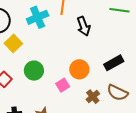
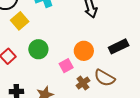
brown semicircle: (117, 93) -> (105, 78), moved
brown cross: (93, 97) -> (83, 83), moved

